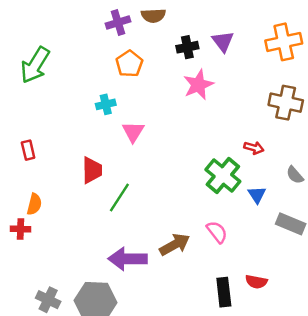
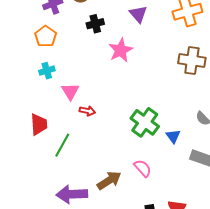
black cross: (187, 47) -> (95, 24), moved
orange pentagon: (129, 64) -> (46, 36), moved
red arrow: (254, 148) -> (87, 111), moved

